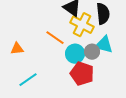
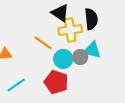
yellow cross: (82, 25) -> (70, 30), turned -35
red pentagon: (82, 74) -> (56, 82), moved

